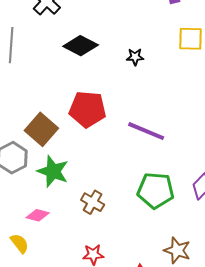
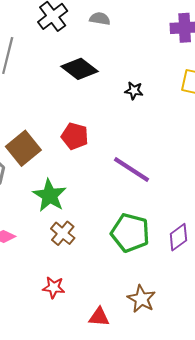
red pentagon: (87, 109) -> (75, 136), size x0.7
green star: (53, 171) -> (50, 195), moved

